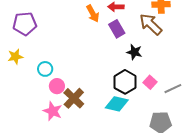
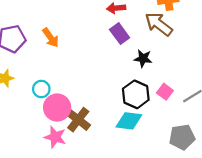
orange arrow: (93, 14) -> (51, 38), moved
pink circle: (57, 86) -> (57, 108), size x1.5

